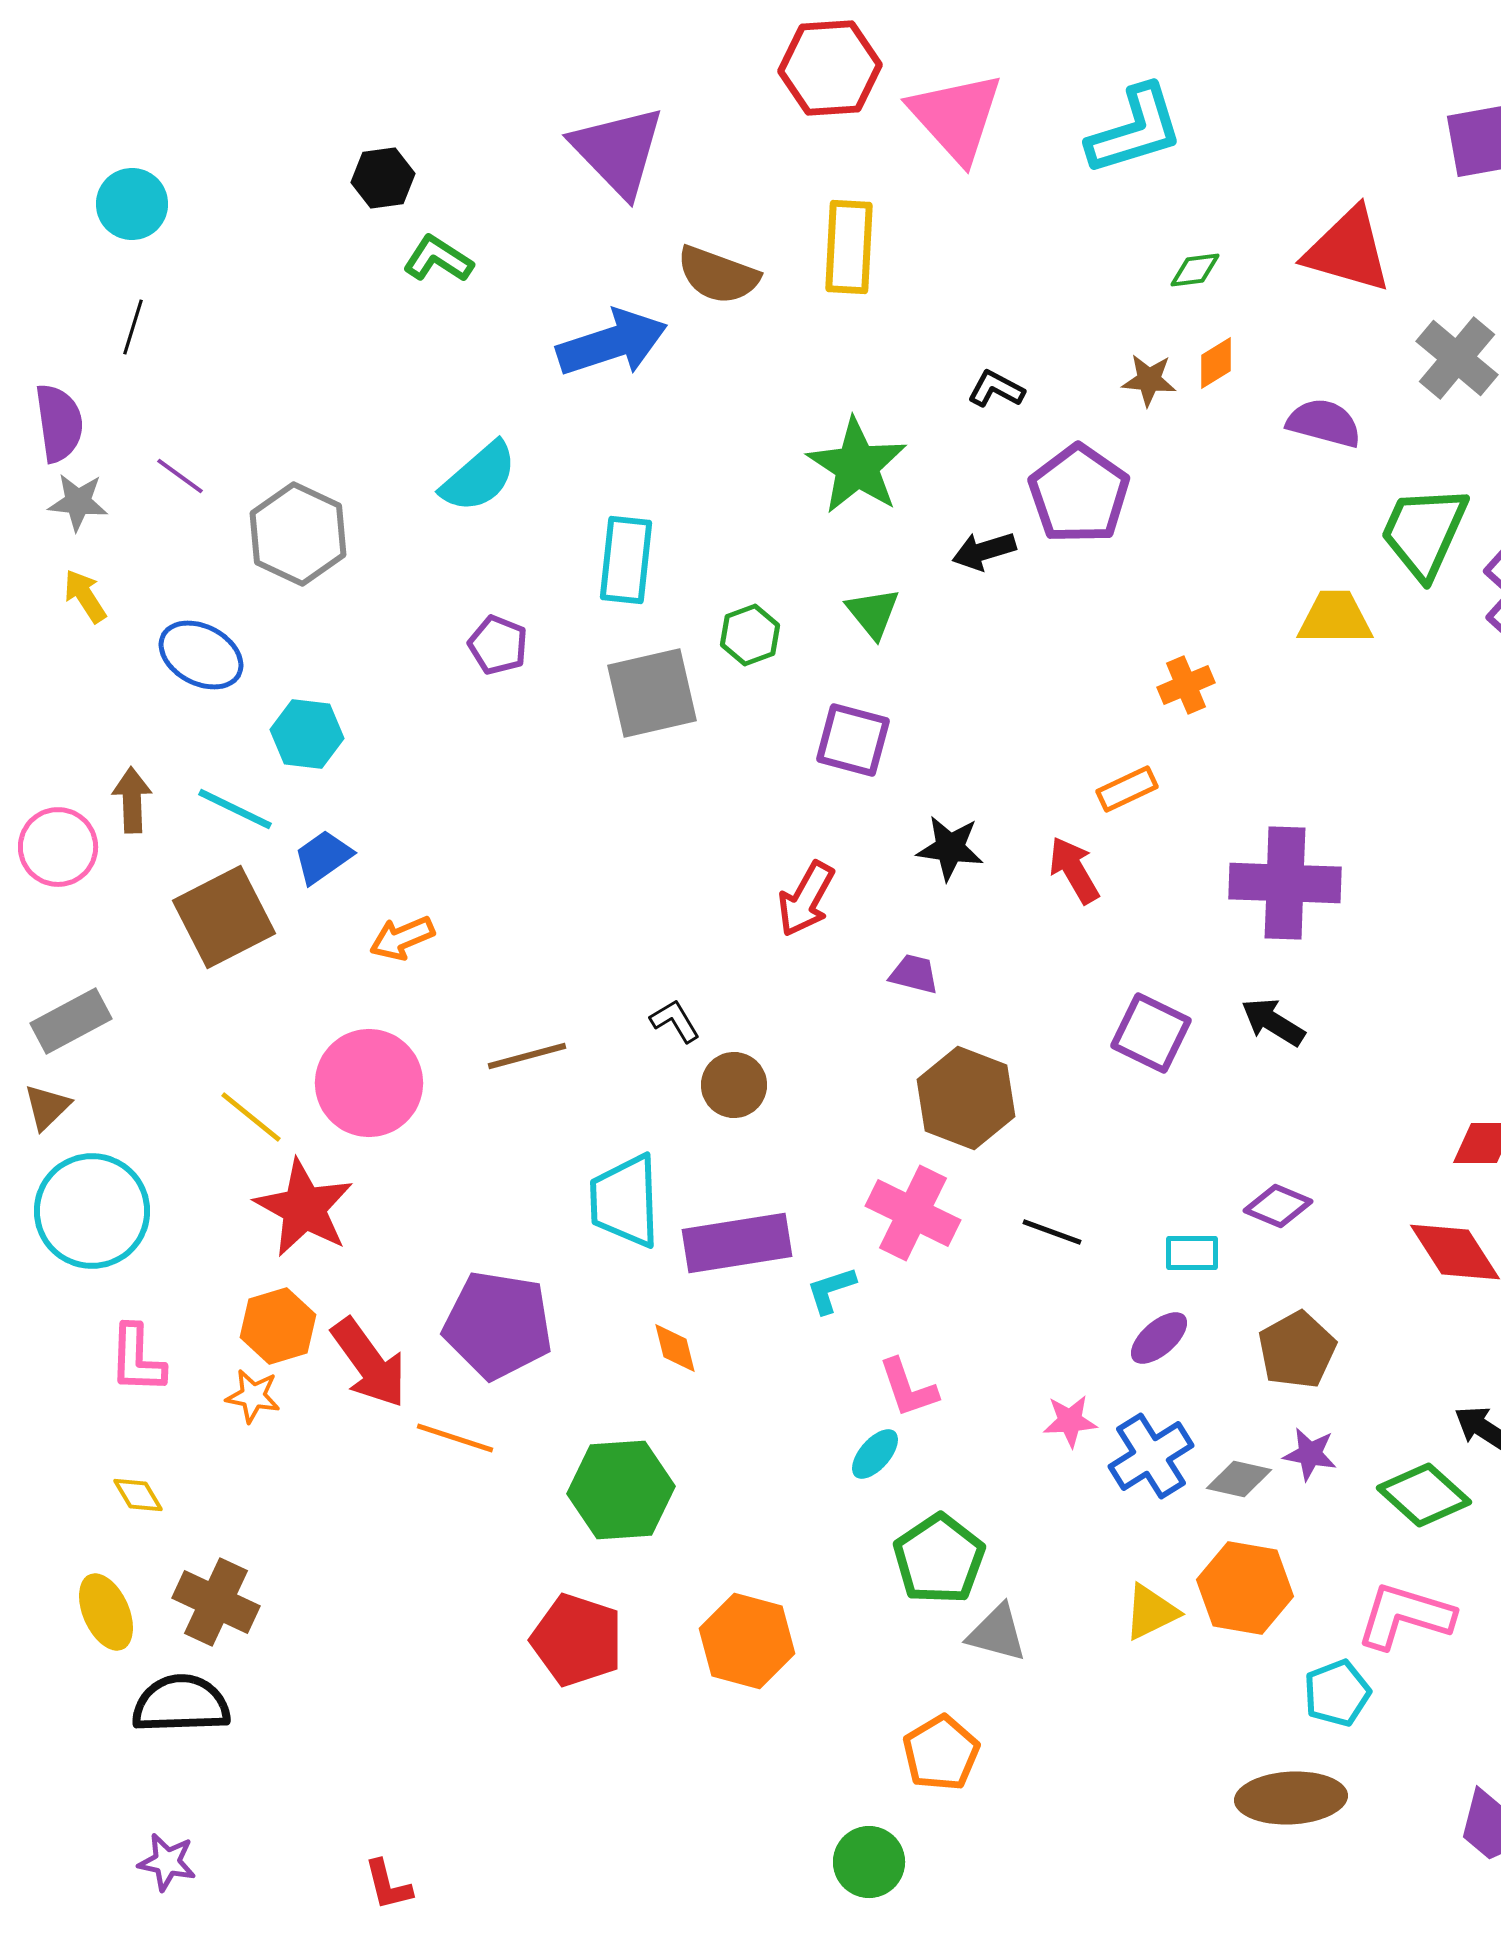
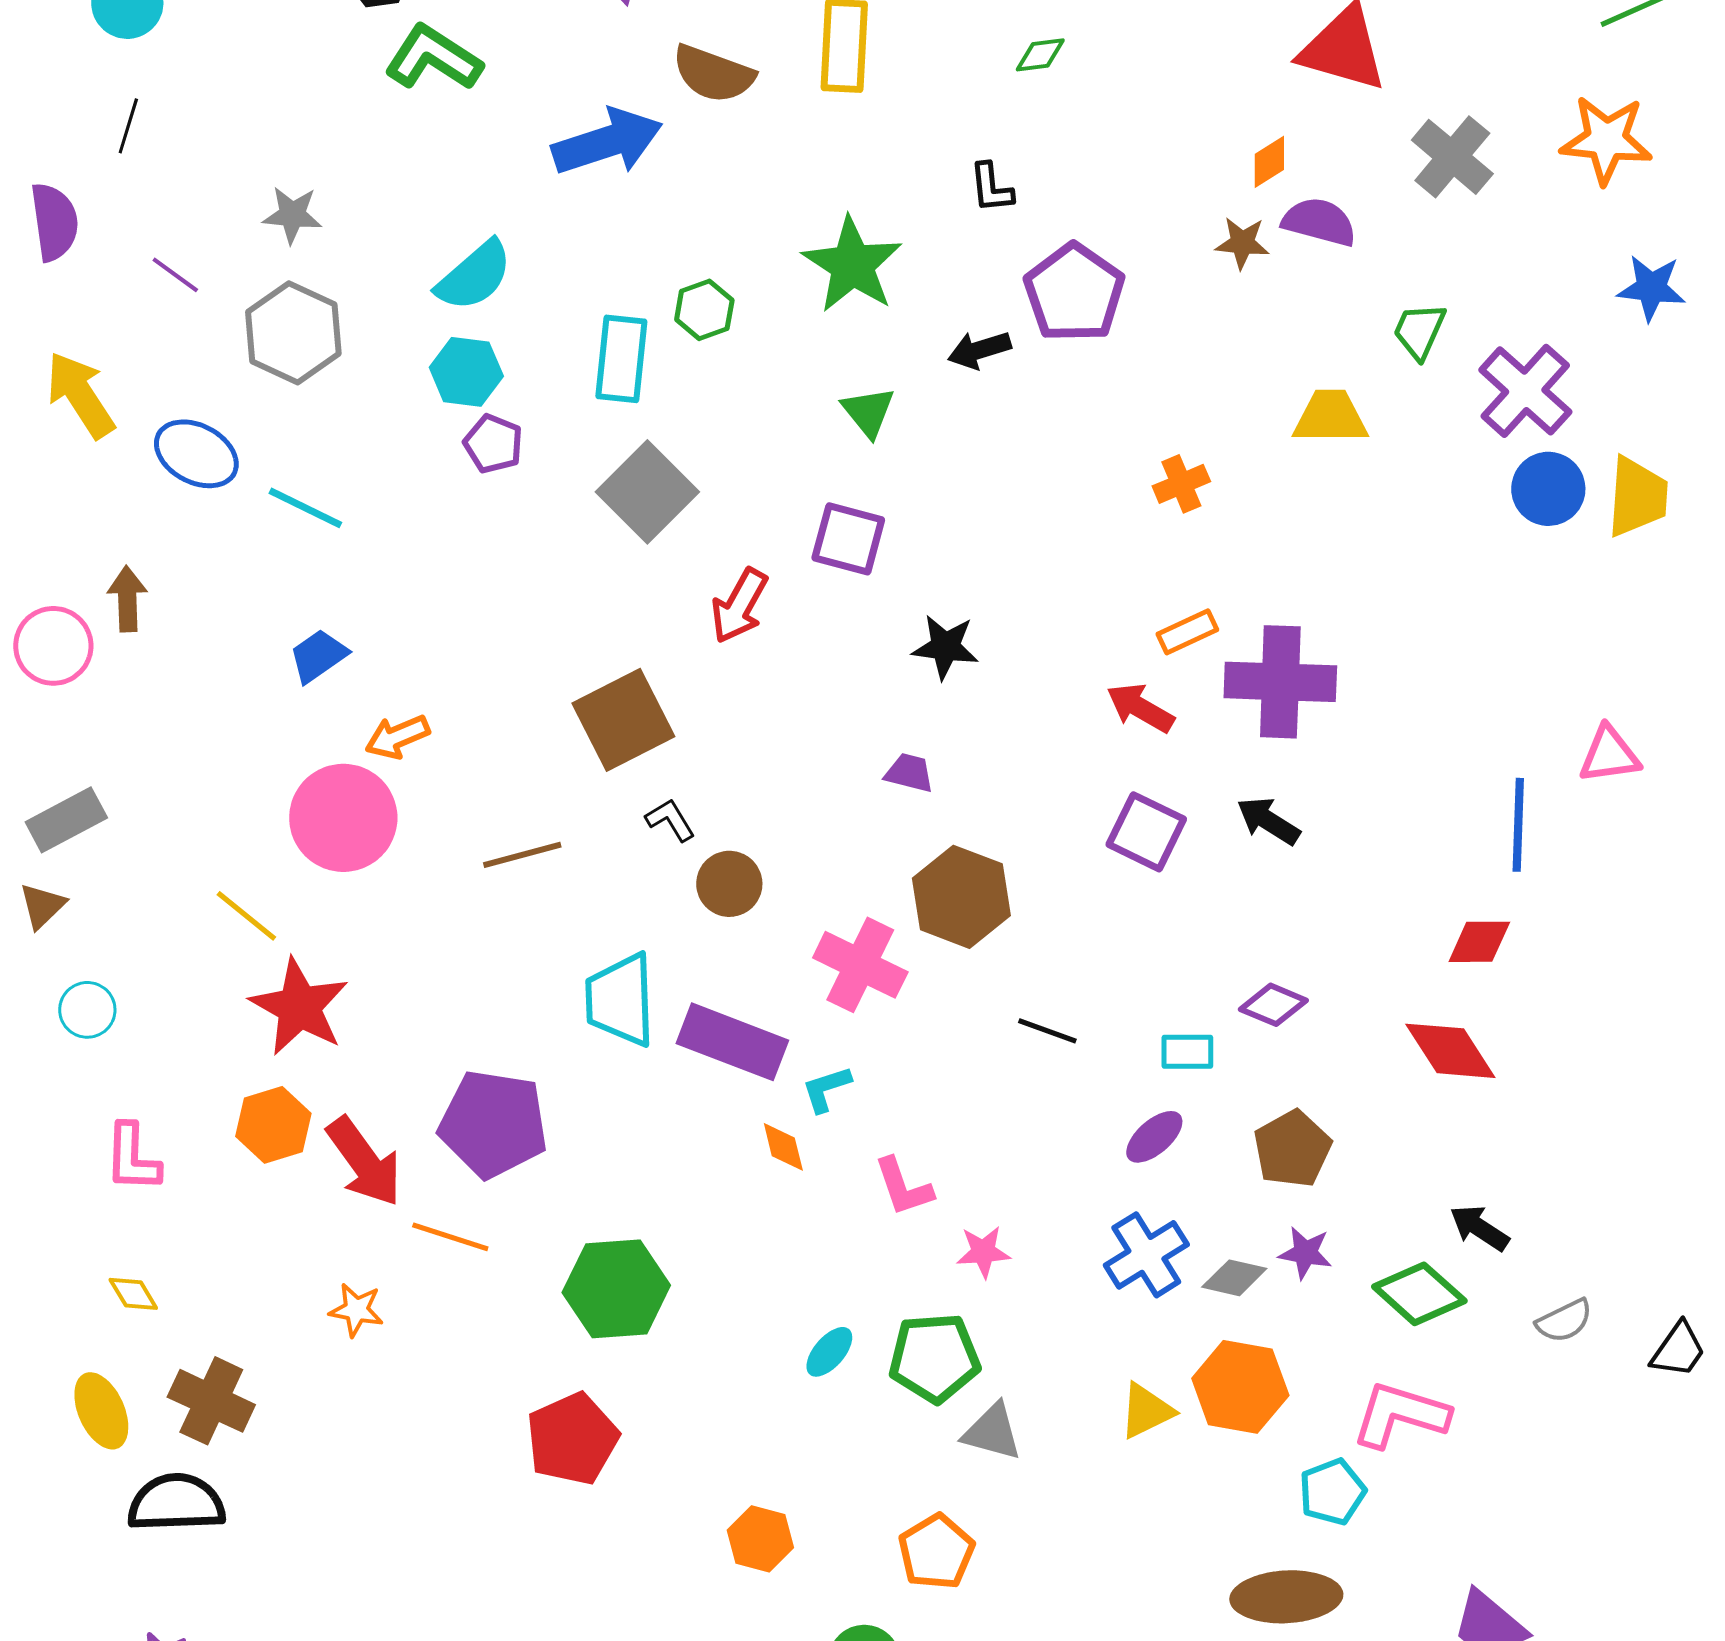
green L-shape: (438, 259) -> (433, 58), size x1.4
green diamond: (1195, 270) -> (1040, 55), moved
orange diamond: (1216, 363) -> (1269, 162), moved
brown star: (1149, 380) -> (1242, 243), moved
black L-shape: (996, 389) -> (991, 188), turned -124
gray star: (78, 502) -> (292, 215), moved
green trapezoid: (1424, 532) -> (1419, 331), size x0.6
yellow arrow: (85, 596) -> (80, 395), size x1.6
green hexagon: (750, 635) -> (704, 310), moved
gray square: (652, 693) -> (647, 492), turned -32
cyan hexagon: (307, 734) -> (466, 372), moved
orange rectangle: (1127, 789) -> (1187, 632), moved
cyan line: (235, 809) -> (305, 508), moved
red arrow: (1074, 870) -> (1140, 708), moved, turned -30
red arrow: (806, 899) -> (739, 606), moved
brown square: (224, 917) -> (623, 720), moved
pink circle: (369, 1083) -> (343, 818), moved
cyan circle: (92, 1211) -> (87, 1010), size x0.5
pink cross: (913, 1213) -> (860, 965), moved
purple rectangle: (737, 1243) -> (732, 1042), turned 30
orange diamond: (675, 1348) -> (783, 1147), moved
orange star: (253, 1396) -> (356, 1310), moved
pink star: (1070, 1421) -> (983, 1252), moved
cyan ellipse: (875, 1454) -> (829, 1352), moved
green pentagon: (939, 1559) -> (934, 1358), turned 30
red pentagon: (577, 1640) -> (572, 1439), turned 30
orange hexagon: (747, 1641) -> (760, 1539), moved, size x0.7

